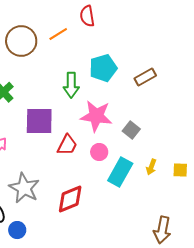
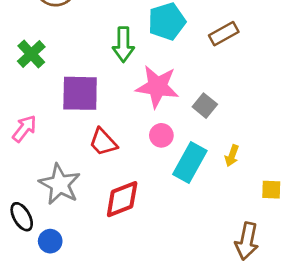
red trapezoid: (67, 145) -> (103, 142), moved, turned 110
yellow square: (180, 170) -> (271, 190), moved

